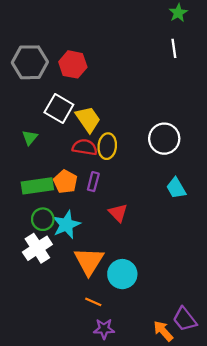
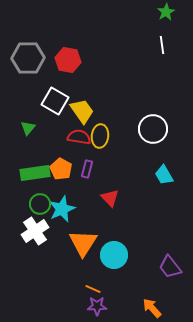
orange line: (93, 302) -> (93, 289), moved
purple trapezoid: (185, 319) -> (170, 267), moved

